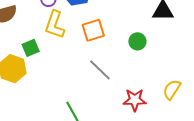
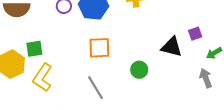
yellow L-shape: (55, 25) -> (43, 78), moved

